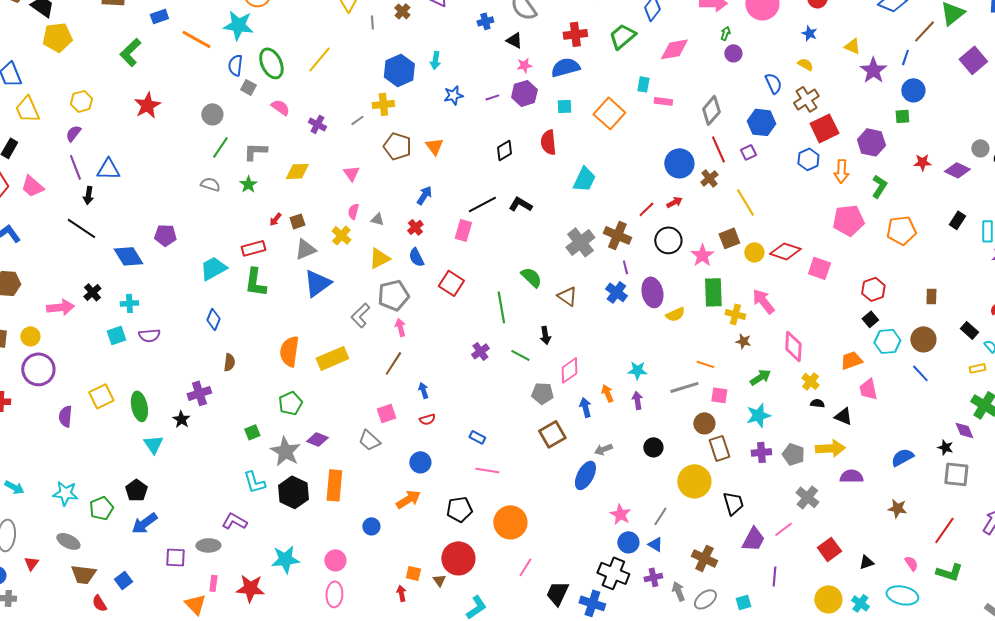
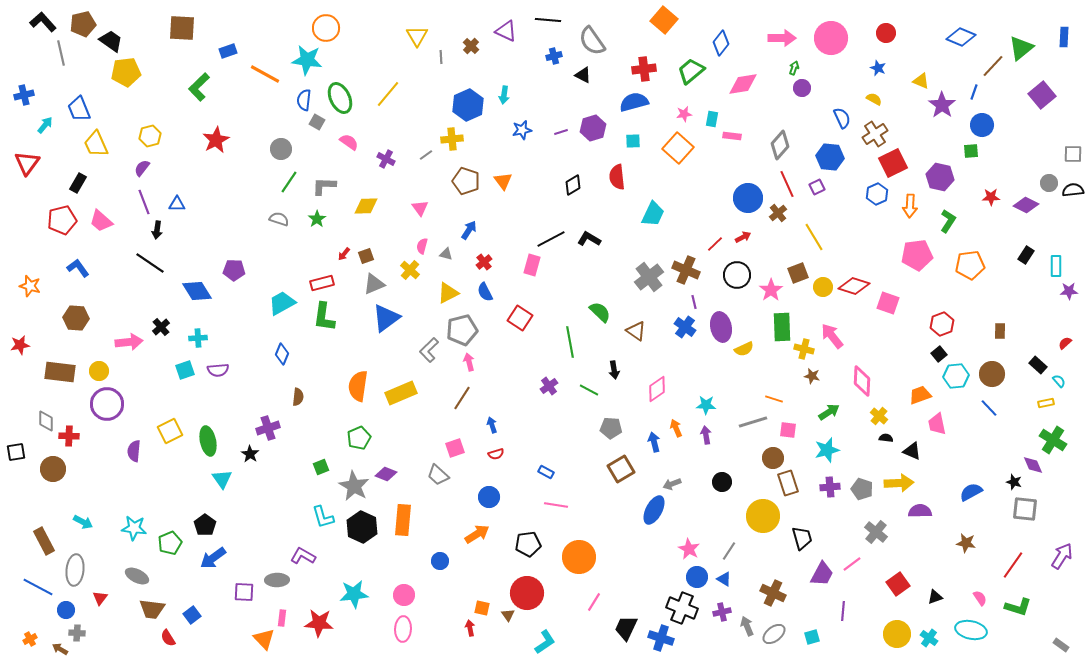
pink star: (524, 65) -> (684, 114), moved
blue triangle: (108, 169) -> (177, 204), size x0.7
blue arrow: (424, 195) -> (469, 230), moved
pink diamond: (569, 370) -> (657, 389), moved

